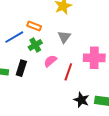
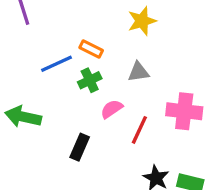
gray triangle: (64, 37) -> (138, 72), turned 40
black rectangle: (21, 68) -> (80, 147), moved

